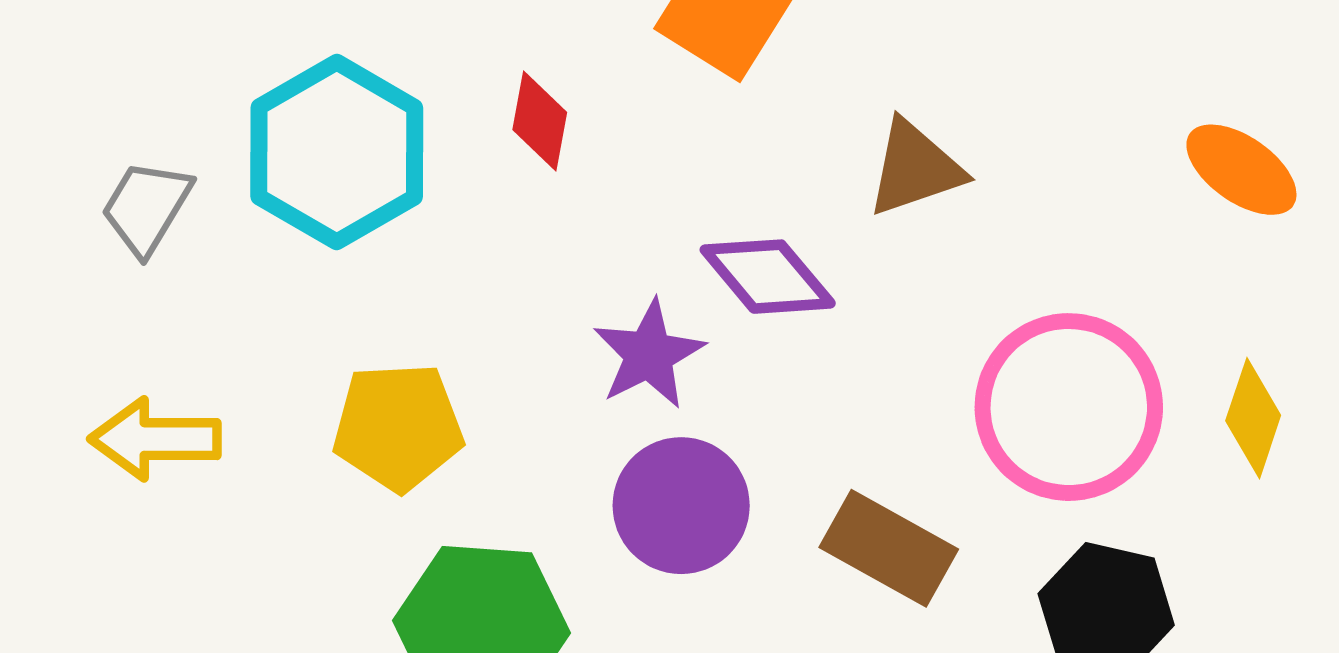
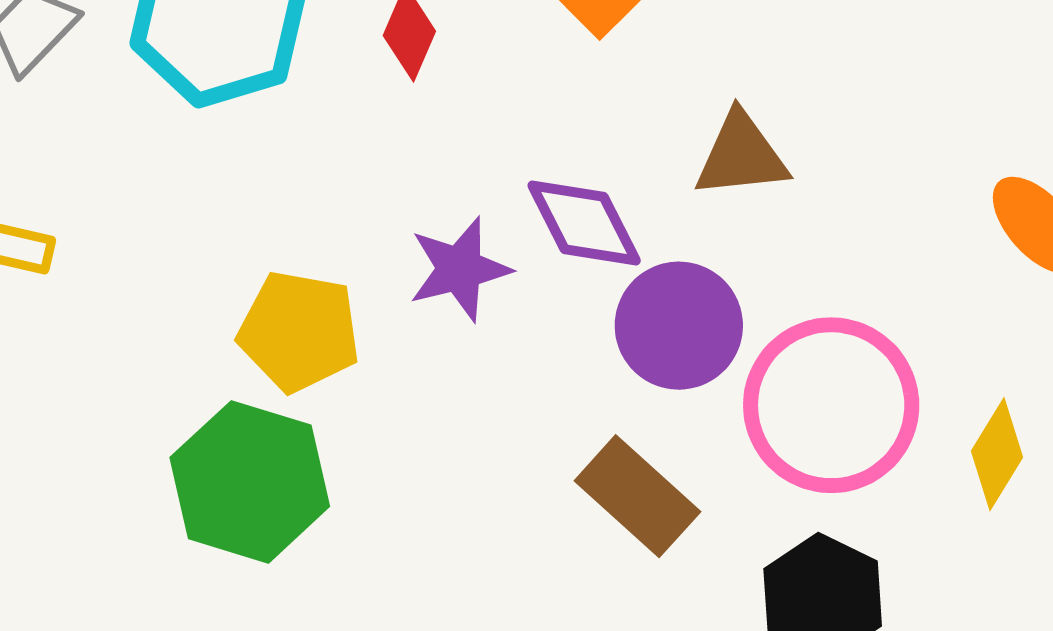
yellow pentagon: (398, 427) -> (299, 331), moved
purple circle: (681, 506) -> (679, 326), moved

